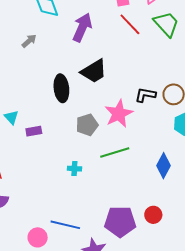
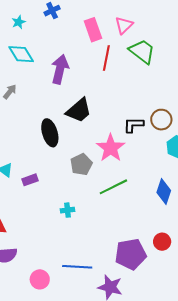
red line: (130, 24) -> (106, 58), turned 65
cyan cross: (74, 169) -> (67, 210), moved
pink circle: (38, 237) -> (40, 279), moved

